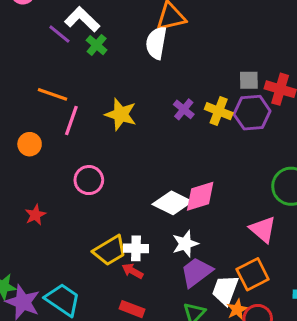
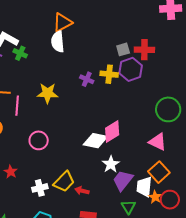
white cross: (136, 248) -> (40, 188), moved

